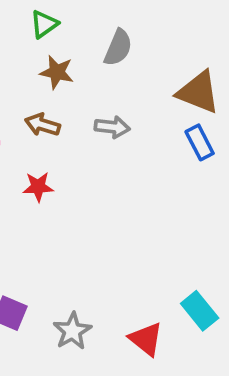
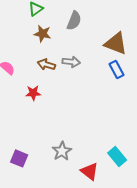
brown arrow: (43, 125) -> (46, 65), moved
gray star: (72, 331) -> (62, 151), moved

